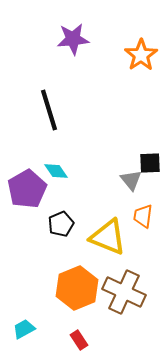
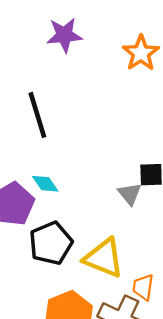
orange trapezoid: (143, 216) -> (143, 287), moved
black pentagon: (61, 224) -> (51, 243), size x1.5

